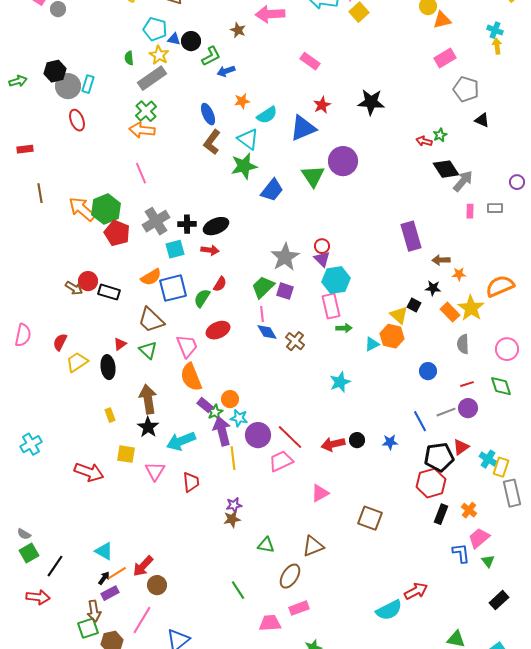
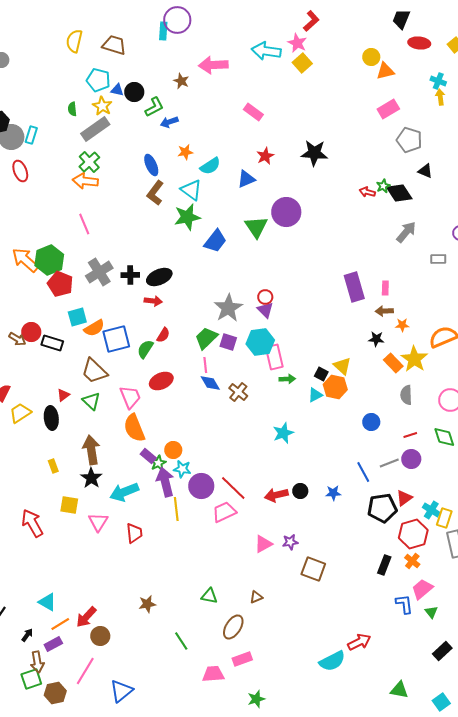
blue triangle: (303, 128) -> (246, 179), size x0.7
black diamond: (446, 169) -> (399, 193), moved
pink rectangle: (470, 211) -> (385, 288), moved
cyan square: (175, 249) -> (77, 317), moved
cyan hexagon: (336, 280) -> (260, 342), moved
black square: (414, 305) -> (321, 374), moved
red arrow: (89, 472) -> (32, 523), turned -140
red hexagon: (431, 483) -> (413, 534), moved
purple star: (234, 505) -> (290, 542), moved
brown star: (232, 519) -> (147, 604), moved
brown triangle: (313, 546) -> (256, 597), size x0.6
black arrow: (104, 578) -> (27, 635), moved

